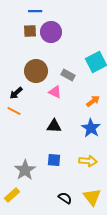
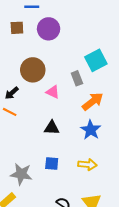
brown square: (30, 31) -> (17, 28), moved
gray rectangle: (68, 75) -> (77, 78), moved, turned 40
orange arrow: (93, 101) -> (93, 101), size x1.5
gray star: (25, 170) -> (21, 174), turned -30

